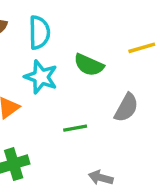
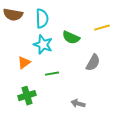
green line: (75, 128) -> (52, 74), moved

